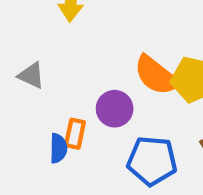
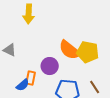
blue semicircle: (58, 148) -> (23, 85), turned 48

